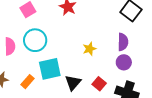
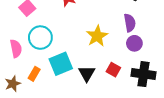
yellow star: (89, 49) -> (97, 36), size x1.5
orange rectangle: (28, 82) -> (34, 74), moved

